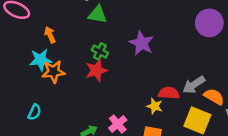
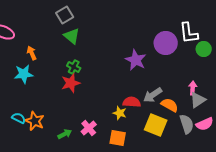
green triangle: (98, 15) -> (72, 36), turned 30
purple star: (142, 43) -> (136, 60), moved
orange star: (54, 72) -> (35, 121), moved, turned 30
cyan semicircle: (34, 112) -> (19, 118), turned -88

